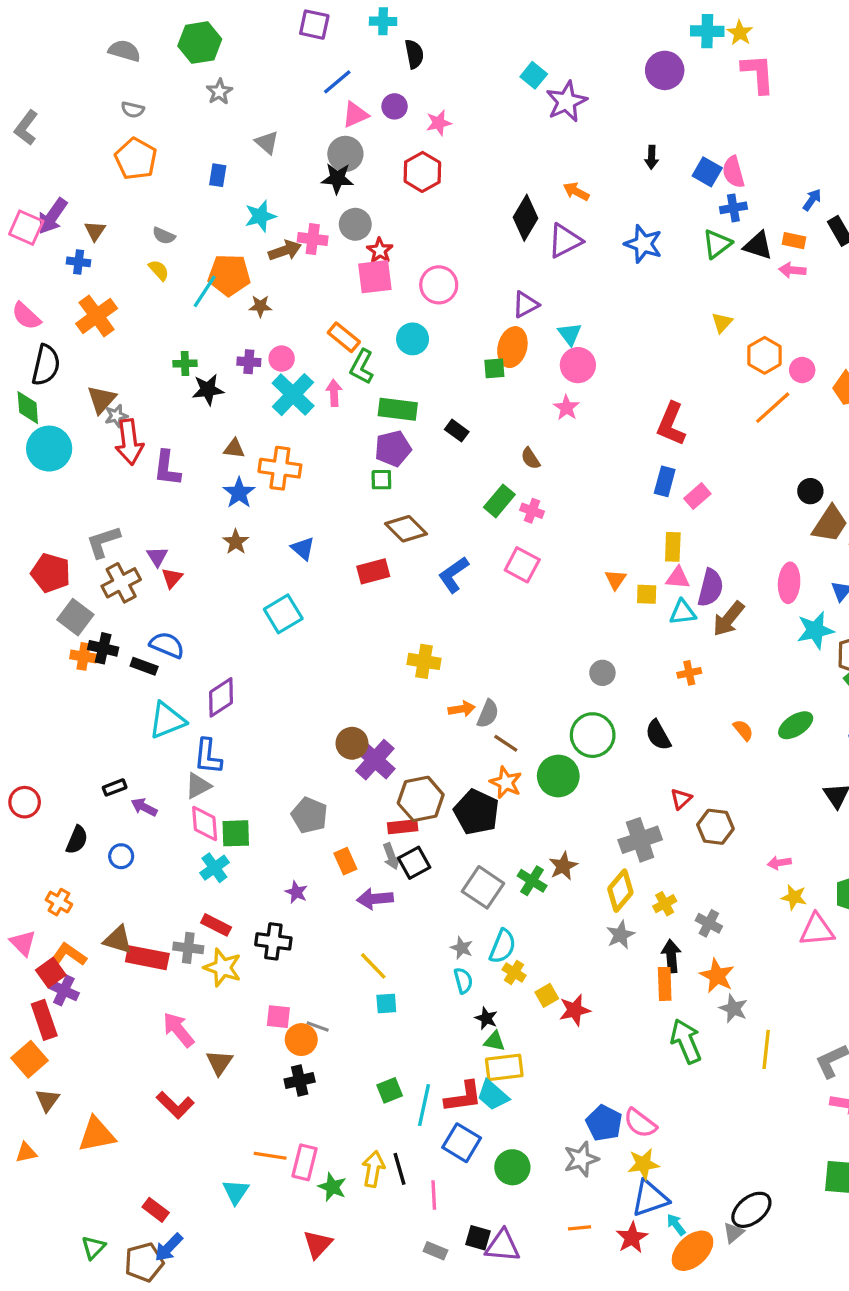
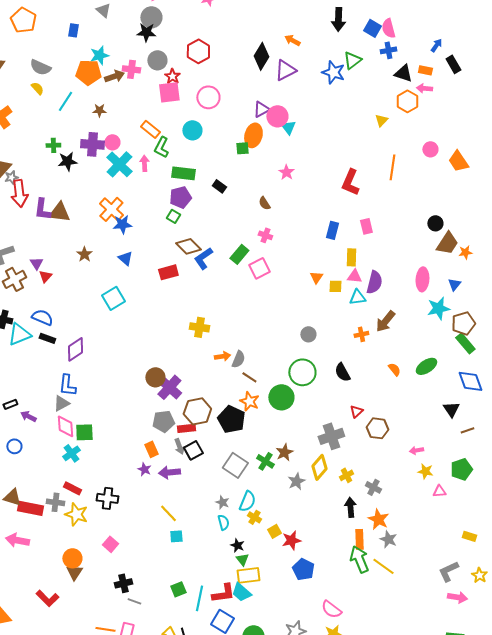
black arrow: (652, 157) -> (338, 19), size x1.6
red hexagon: (422, 172) -> (198, 51), moved
gray semicircle: (164, 236) -> (40, 67), size x1.5
green triangle: (717, 244) -> (352, 60), moved
orange pentagon: (229, 275) -> (88, 72), moved
orange hexagon: (765, 355) -> (407, 101), moved
purple cross: (249, 362) -> (92, 144), size x1.6
pink circle: (578, 365) -> (277, 116), moved
orange line: (773, 408) -> (392, 167), moved, turned -40
brown triangle: (234, 449) -> (59, 212), moved, size x1.6
orange cross: (280, 468) -> (111, 209), turned 35
green square: (381, 480) -> (173, 216), turned 32
blue rectangle: (665, 481) -> (332, 230), moved
blue star: (239, 493) -> (122, 224), moved, turned 30
pink rectangle: (697, 496) -> (366, 226), turned -63
green rectangle: (499, 501) -> (239, 254), moved
pink square: (522, 565) -> (259, 268), turned 35
blue L-shape: (453, 575) -> (203, 258), moved
brown arrow: (729, 619) -> (385, 321), moved
black rectangle: (144, 666) -> (47, 338), moved
cyan triangle: (167, 720) -> (19, 334), moved
gray pentagon: (309, 815) -> (163, 421), moved, turned -30
purple star: (296, 892) -> (144, 469), moved
pink triangle: (817, 930) -> (439, 491), size x0.6
gray star: (620, 935) -> (296, 481), moved
orange rectangle: (665, 984) -> (359, 539), moved
pink square: (278, 1017) -> (110, 544), turned 35
gray line: (318, 1026) -> (134, 601), moved
pink arrow: (178, 1030) -> (17, 540), moved, turned -40
orange circle: (301, 1040) -> (72, 558), moved
green triangle: (494, 1041) -> (242, 559), turned 40
yellow line: (766, 1049) -> (383, 566), moved, turned -60
blue pentagon: (604, 1123) -> (303, 569), moved

